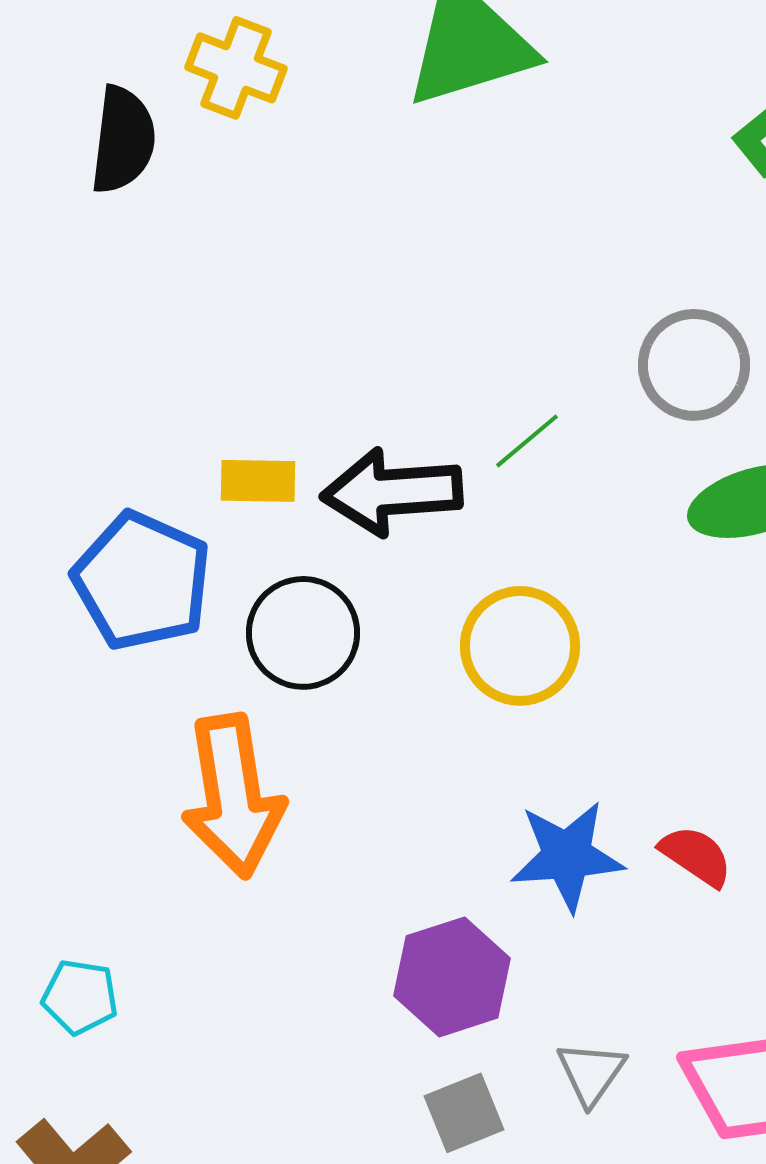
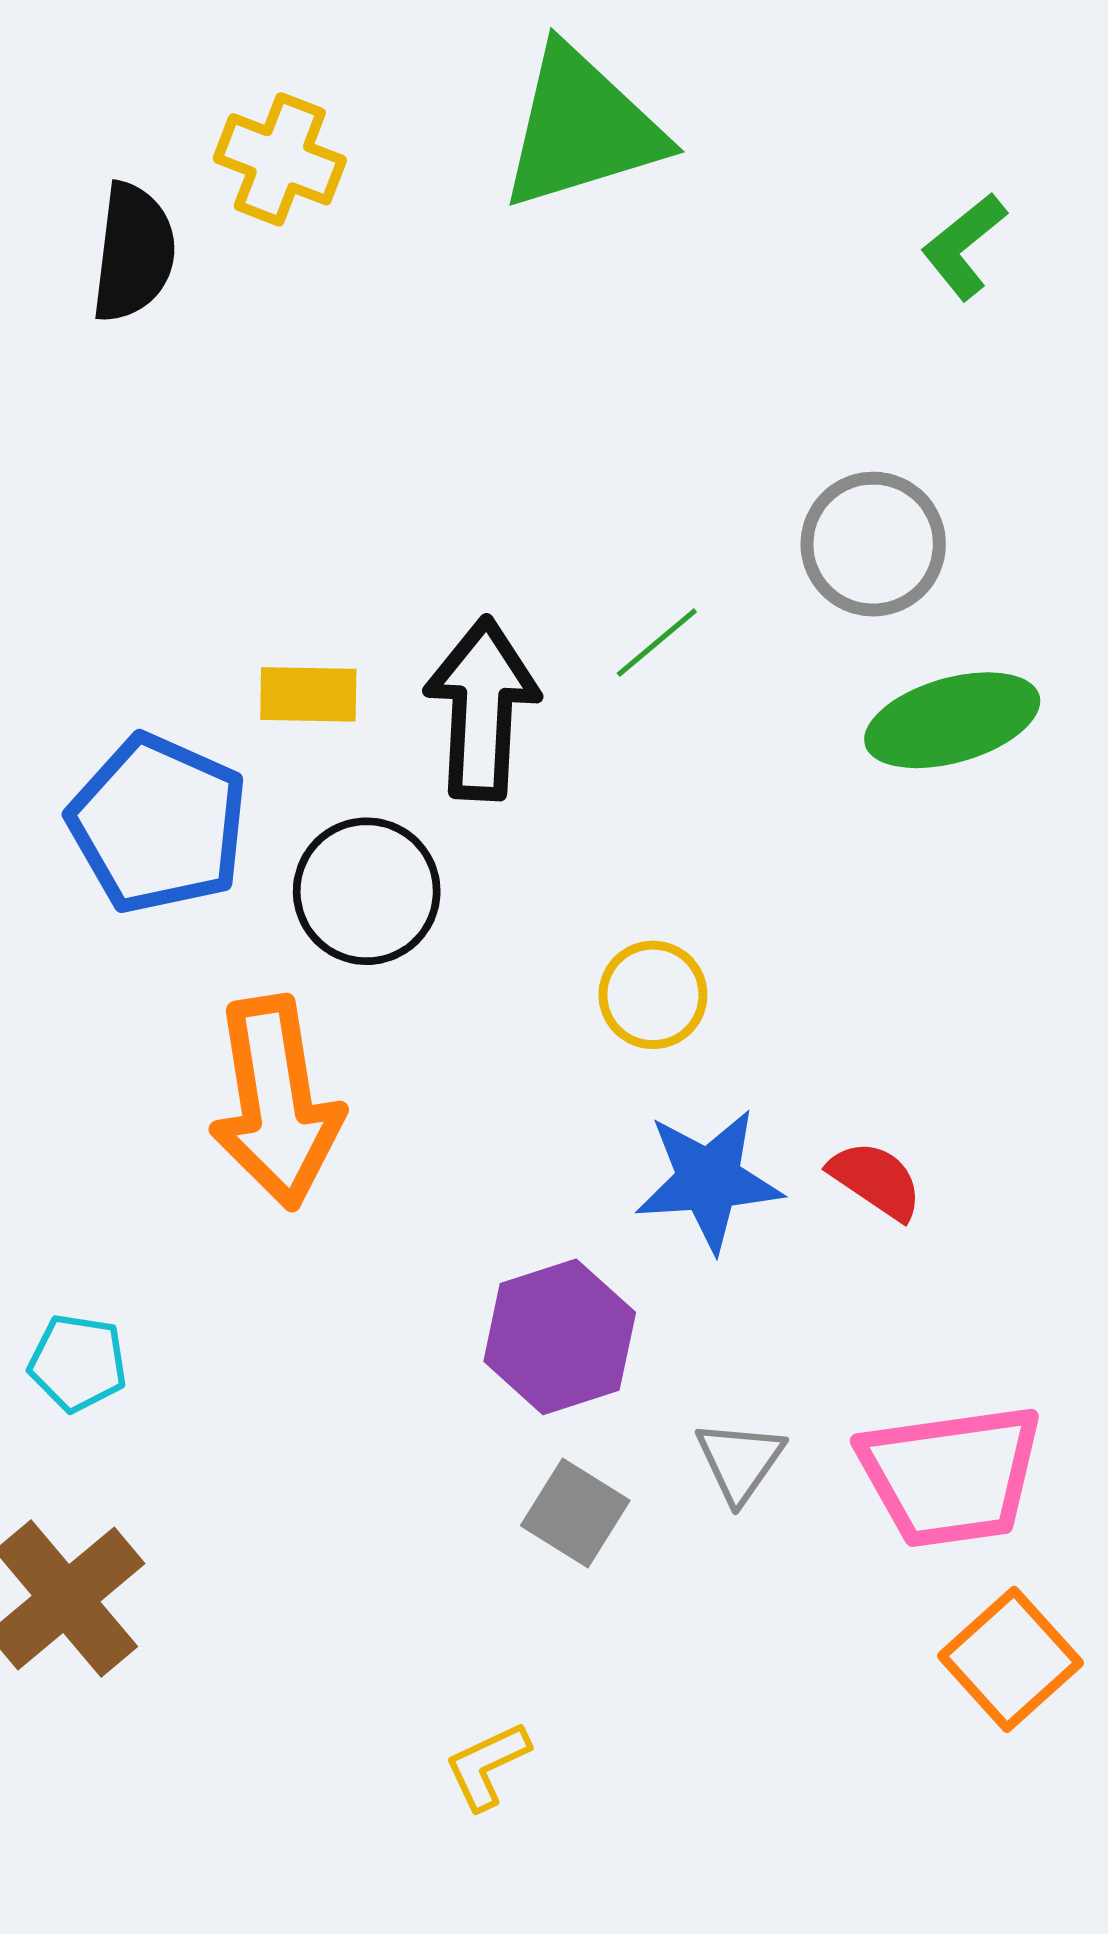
black arrow: (392, 492) -> (482, 709), turned 97
yellow circle: (520, 646) -> (653, 995), moved, size x0.7
gray square: (464, 1113) -> (575, 1513), turned -36

